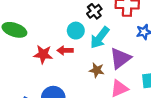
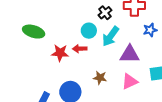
purple triangle: (120, 58) -> (130, 54), turned 40
brown star: (97, 70) -> (100, 78), moved

